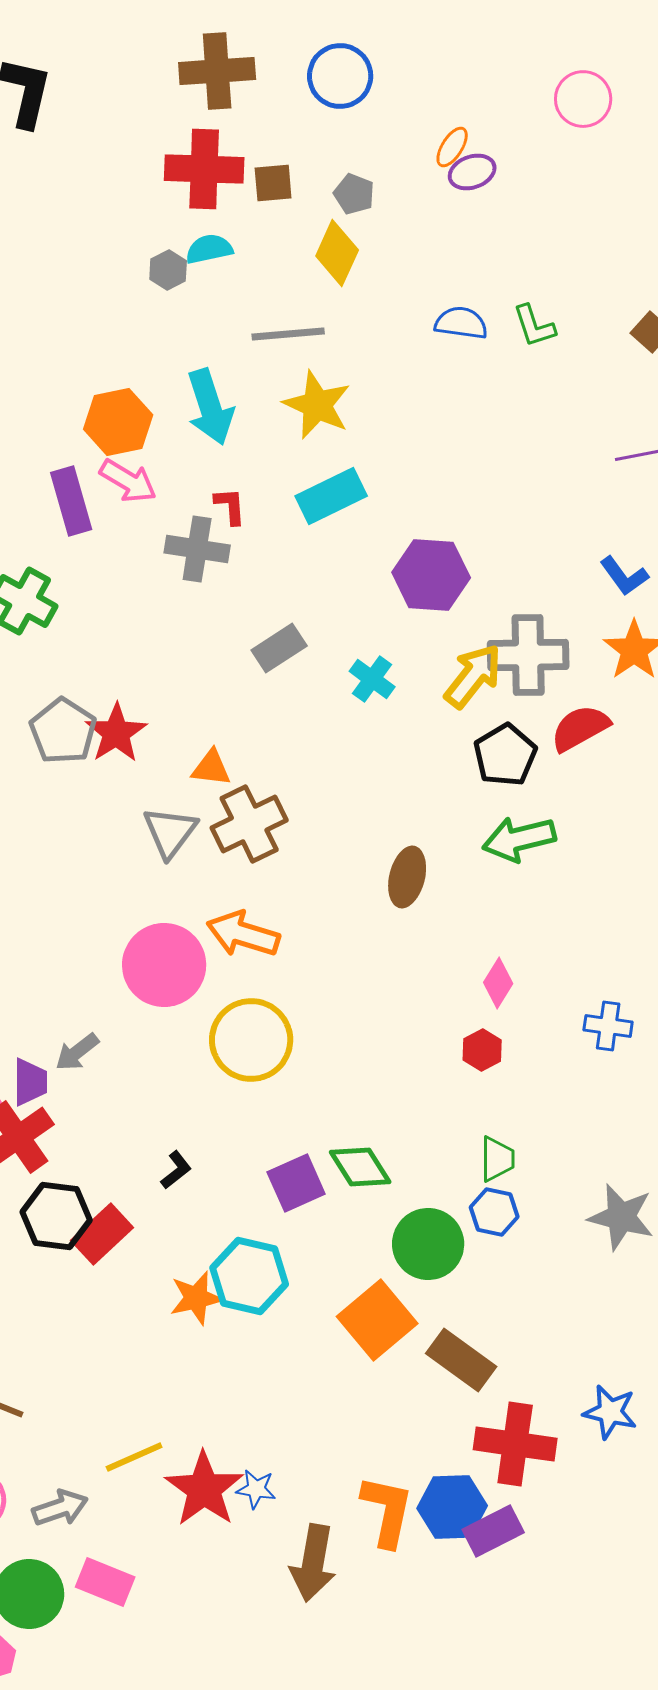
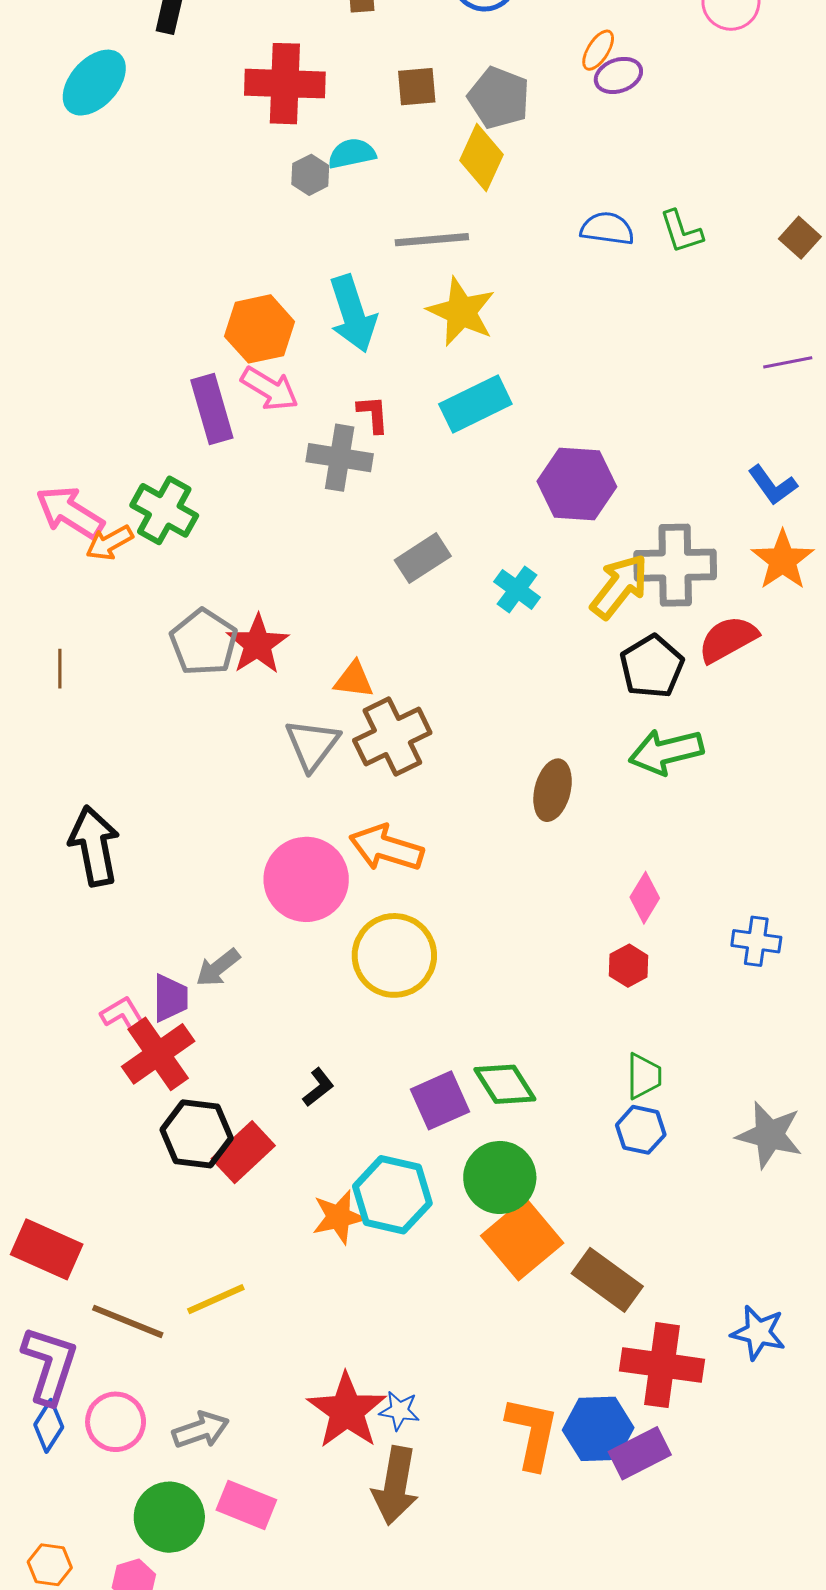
red cross: (204, 169) -> (285, 84), moved
gray pentagon: (354, 194) -> (499, 98), size x1.5
green circle: (428, 1244) -> (500, 1177), moved
yellow line: (134, 1457) -> (216, 1299), moved
brown arrow: (313, 1563) -> (395, 1486), moved

